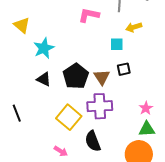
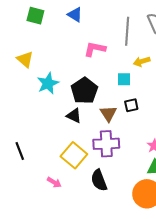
black pentagon: (76, 76) -> (84, 91), moved
black triangle: (44, 79) -> (74, 116), moved
pink arrow: (61, 151) -> (54, 182), moved

